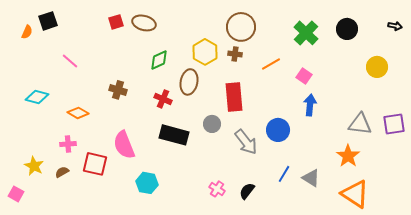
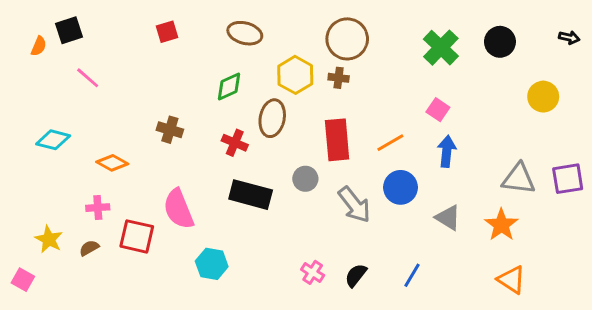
brown ellipse: (144, 23) -> (245, 33), moved
pink line: (70, 61) -> (88, 78), moved
orange line: (271, 64) -> (390, 143), moved
blue line: (284, 174) -> (412, 275), moved
gray triangle: (311, 178) -> (448, 218), moved
orange triangle: (355, 194) -> (511, 280), size x0.7

